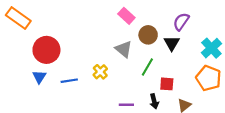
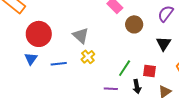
black triangle: (172, 43) -> (163, 44), moved
gray triangle: (124, 49) -> (81, 35), moved
green line: (147, 67) -> (125, 68), moved

